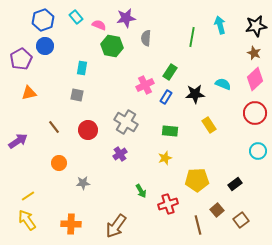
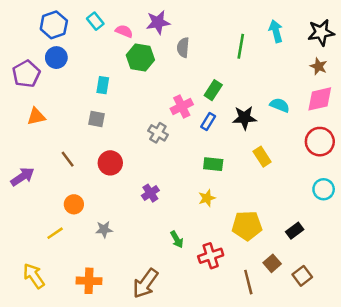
pink diamond: (255, 79) -> (320, 99), turned 30
gray cross: (126, 122) -> (158, 133), moved, size x0.7
yellow line: (28, 196) -> (55, 233), moved

